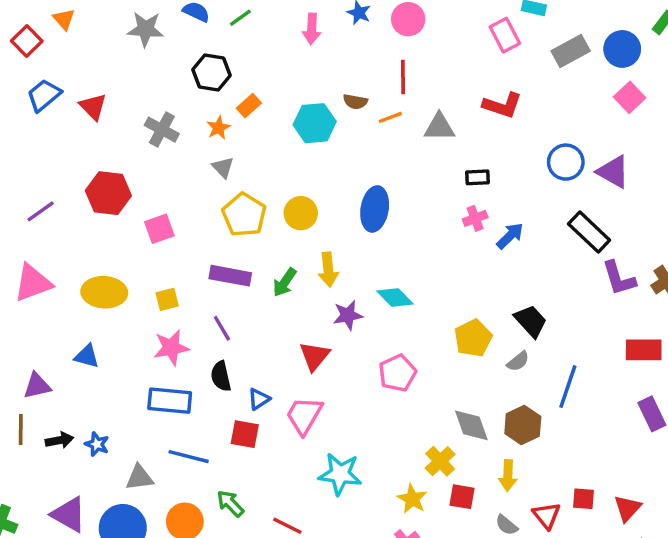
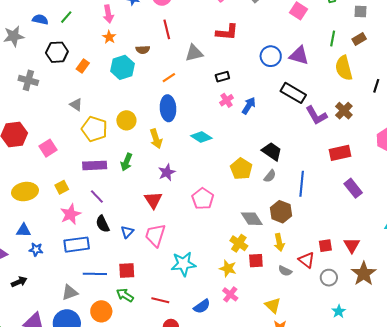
orange line: (390, 117) -> (169, 78), moved
orange star: (218, 128) -> (109, 37), moved
gray cross: (162, 130) -> (28, 80), moved
yellow arrow: (328, 270) -> (156, 139), moved
cyan diamond: (395, 298) -> (201, 137), moved
red square: (245, 434) -> (127, 271), moved
blue star: (97, 444) -> (36, 250), moved

